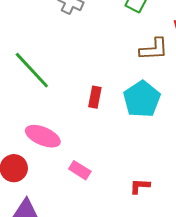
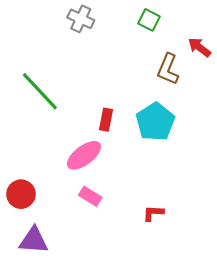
brown L-shape: (154, 49) -> (168, 69), turned 116
pink ellipse: (43, 136) -> (84, 155), moved, turned -60

